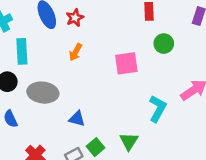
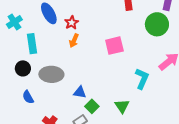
red star: (75, 18) -> (72, 23), moved
green circle: (164, 44) -> (157, 24), moved, size x1.5
green square: (96, 147) -> (92, 106), moved

